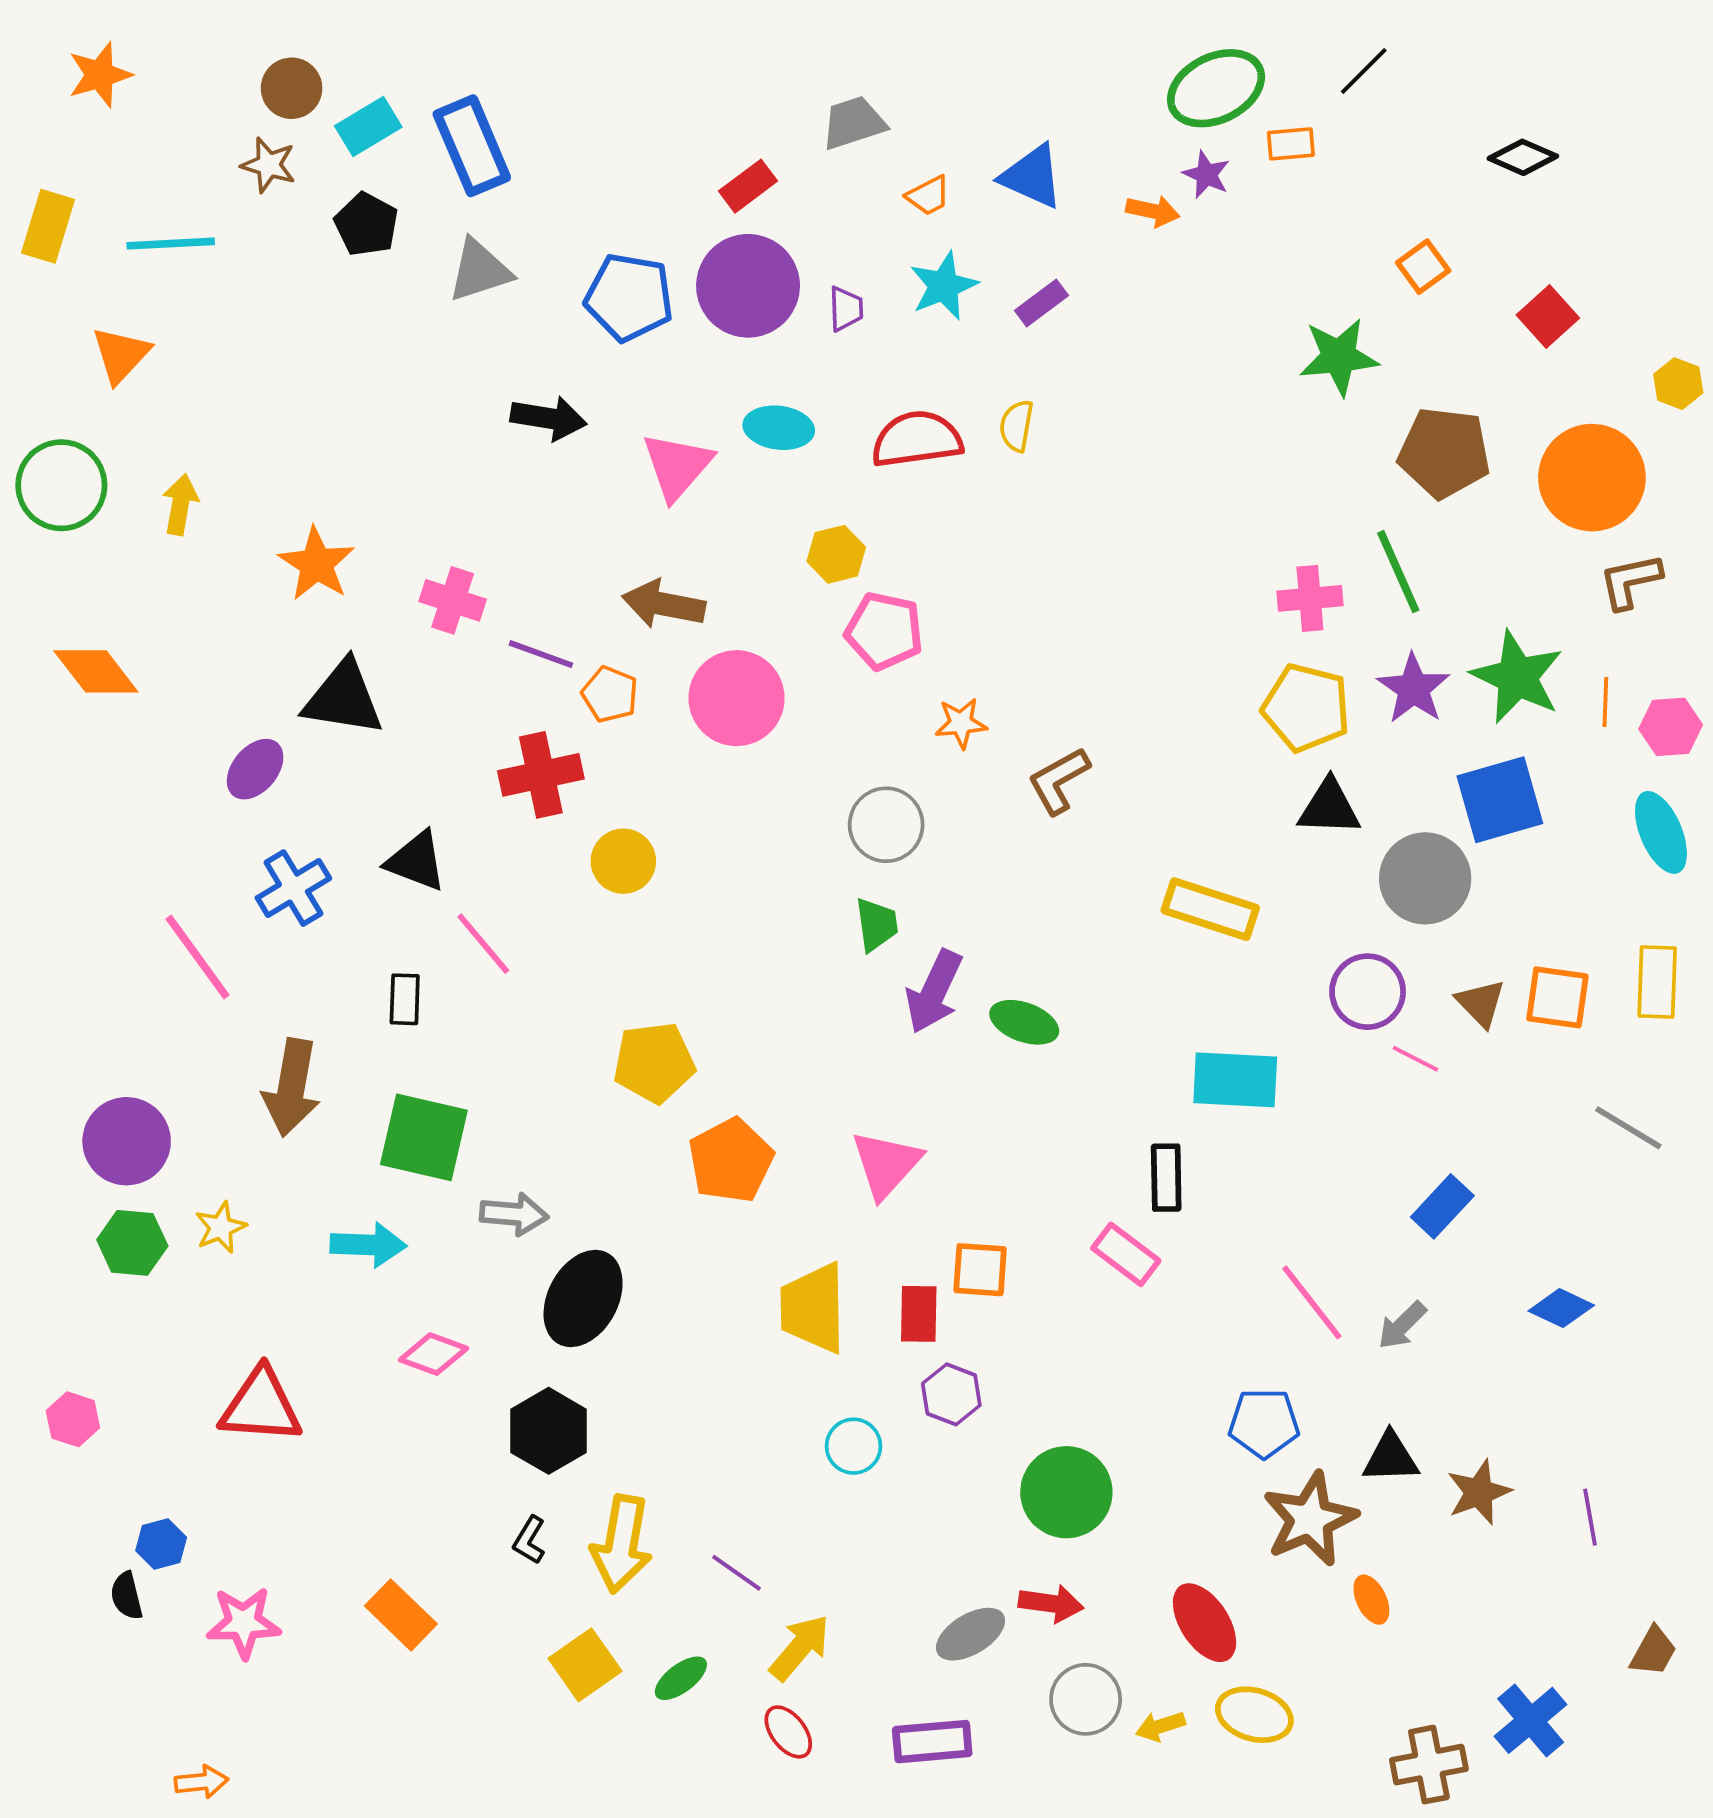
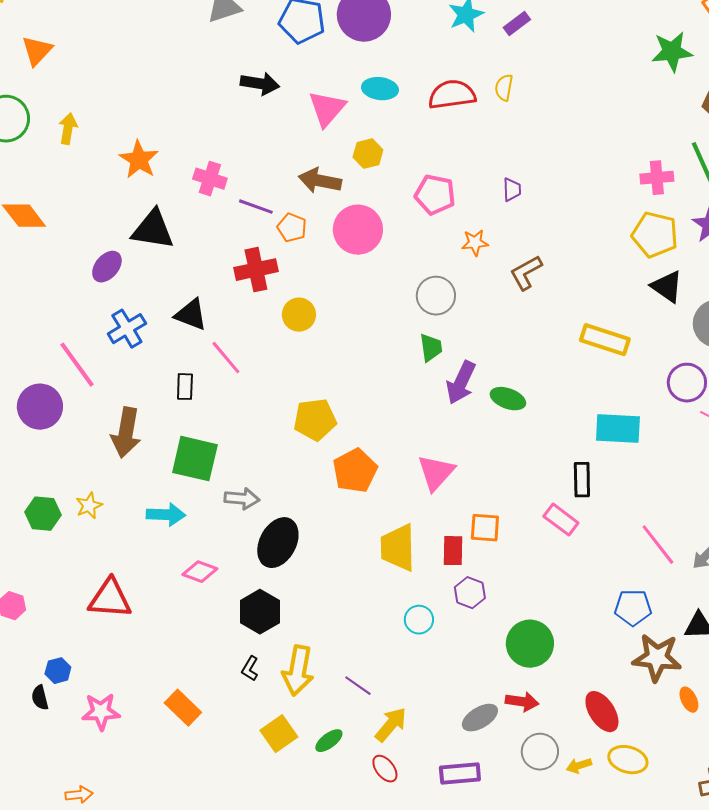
purple trapezoid: (846, 309) -> (512, 190), moved
yellow hexagon: (836, 554) -> (368, 154), moved
black triangle: (1329, 807) -> (667, 287), turned 33
purple circle: (127, 1141) -> (40, 407), moved
brown star: (1310, 1519) -> (657, 658), turned 30

